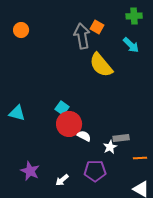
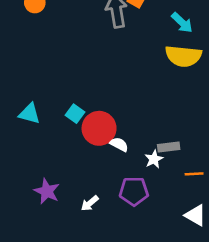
yellow semicircle: (101, 65) -> (183, 56), moved, turned -44
cyan square: (62, 108) -> (75, 114), moved

